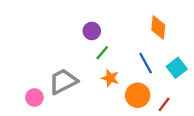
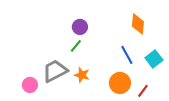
green line: (102, 53) -> (76, 46), moved
orange star: (110, 78) -> (82, 75), moved

